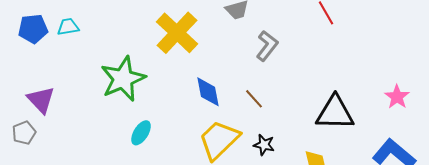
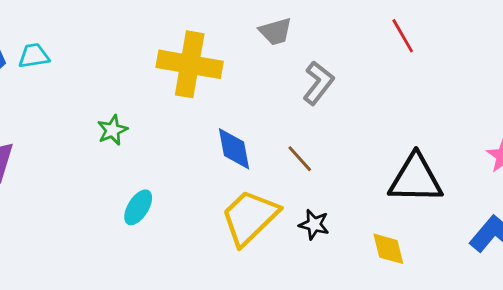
yellow cross: (177, 33) -> (190, 64), turned -33
green star: (123, 79) -> (112, 130), size x0.5

